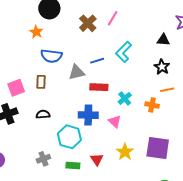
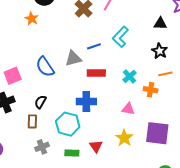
blue semicircle: (51, 56) -> (45, 67), moved, turned 50
brown rectangle: (41, 82) -> (32, 121), moved
cyan cross: (125, 98) -> (130, 76), moved
black semicircle: (43, 114) -> (40, 102), turned -56
pink triangle: (115, 121) -> (128, 109), moved, turned -32

